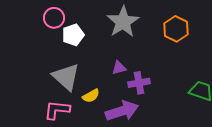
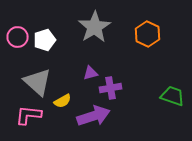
pink circle: (54, 18) -> (18, 37), moved

